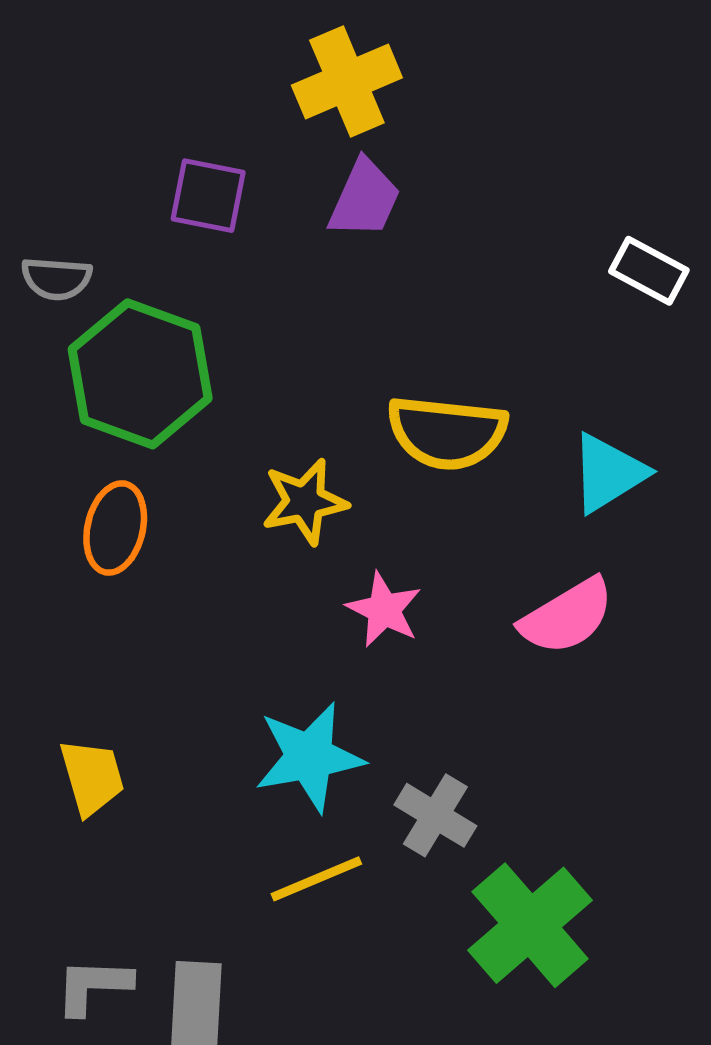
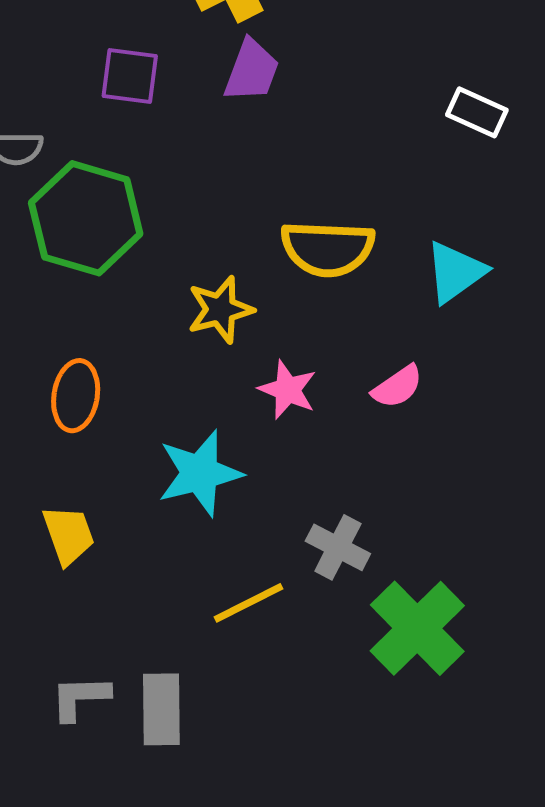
orange ellipse: (115, 528) -> (76, 396), moved
pink semicircle: (567, 616) -> (398, 387), moved, size x0.7
cyan star: (309, 757) -> (200, 473), moved

